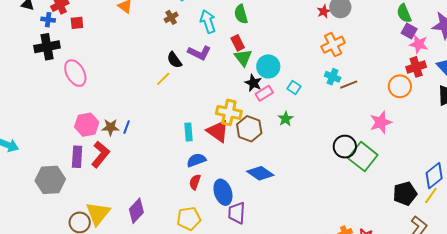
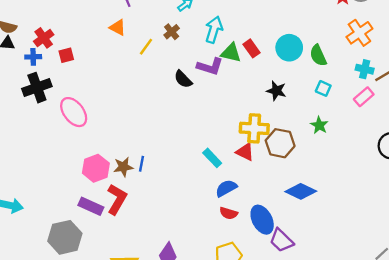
green semicircle: (241, 14) -> (318, 55), moved
cyan arrow: (208, 21) -> (214, 30), turned 45
green triangle: (243, 58) -> (231, 53), moved, turned -30
cyan circle: (268, 66) -> (289, 48), moved
yellow line: (163, 79) -> (146, 47), moved
pink rectangle: (264, 93) -> (364, 97), moved
red triangle: (218, 131) -> (245, 152), size x0.7
cyan rectangle: (188, 132) -> (212, 158), turned -30
purple rectangle: (77, 157) -> (91, 206), turned -60
red semicircle: (195, 182) -> (229, 213), turned -84
purple trapezoid: (237, 213) -> (281, 240), turned -40

